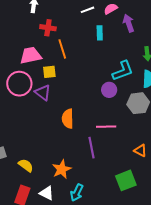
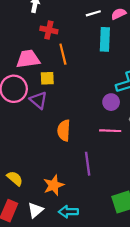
cyan rectangle: (100, 33) -> (105, 39), size x1.5
pink line: (106, 127) -> (110, 131), moved
white triangle: (47, 193) -> (36, 210), turned 49
cyan arrow: (77, 193) -> (68, 212), turned 60

